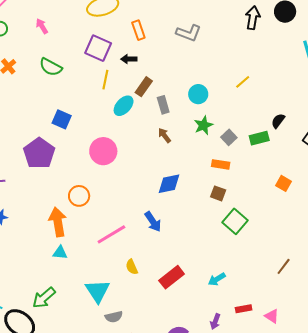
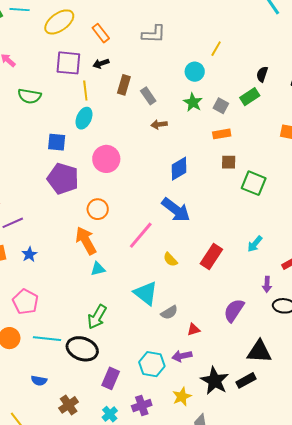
gray L-shape: (189, 33) -> (154, 34), moved
cyan circle: (198, 94) -> (195, 72), moved
cyan ellipse: (124, 106) -> (84, 118), moved
brown arrow: (164, 135) -> (159, 124), turned -42
purple pentagon: (39, 153) -> (63, 179), moved
blue arrow: (153, 222) -> (176, 210), size x1.4

